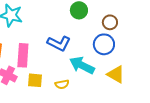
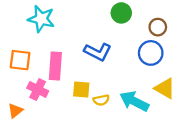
cyan arrow: (82, 65) -> (134, 101), moved
yellow square: (35, 80) -> (81, 89), moved

